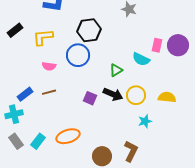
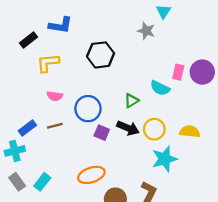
black rectangle: (15, 30) -> (29, 40), moved
blue circle: (78, 55) -> (88, 109), moved
cyan star: (145, 121) -> (165, 159), size x1.6
orange ellipse: (68, 136) -> (91, 175), moved

